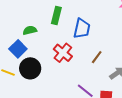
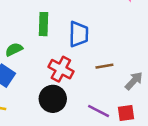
brown line: (97, 57) -> (104, 66), turned 56
black circle: (30, 68) -> (53, 99), moved

